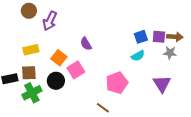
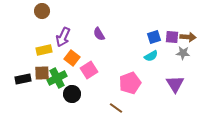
purple arrow: (50, 21) -> (63, 37), moved
purple semicircle: (86, 44) -> (99, 34), moved
black circle: (56, 81) -> (72, 94), moved
green cross: (32, 93) -> (57, 78), moved

